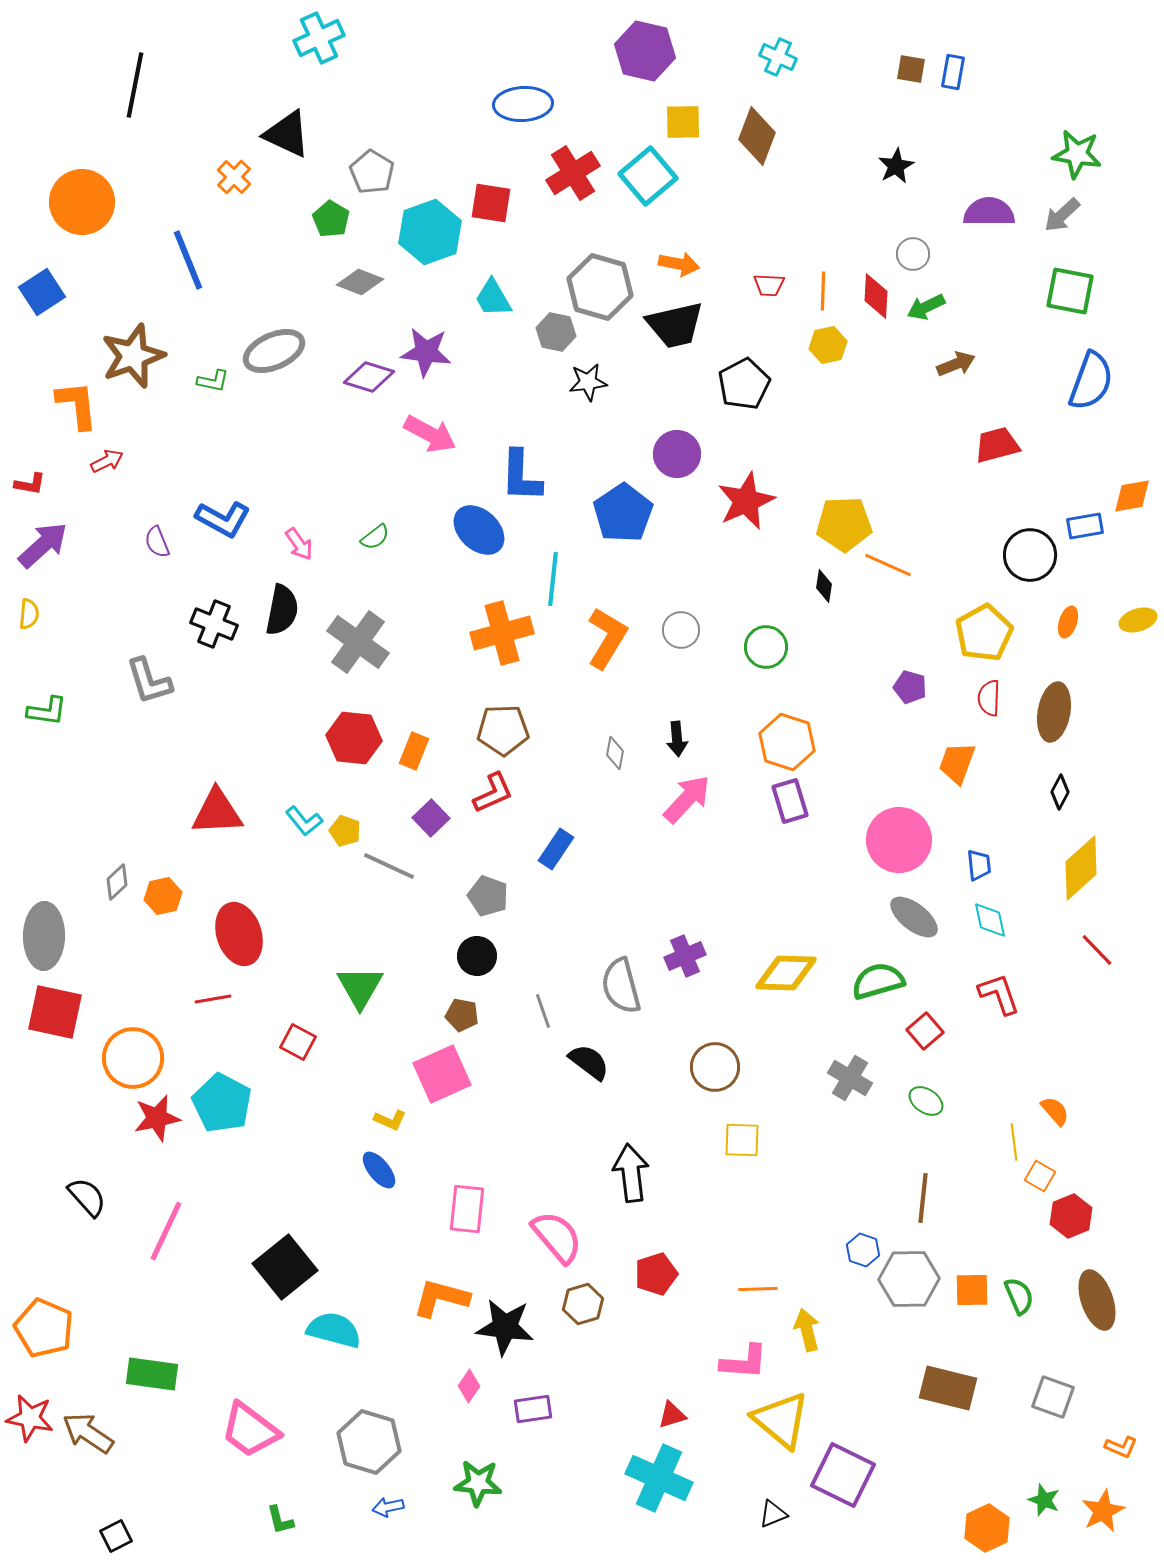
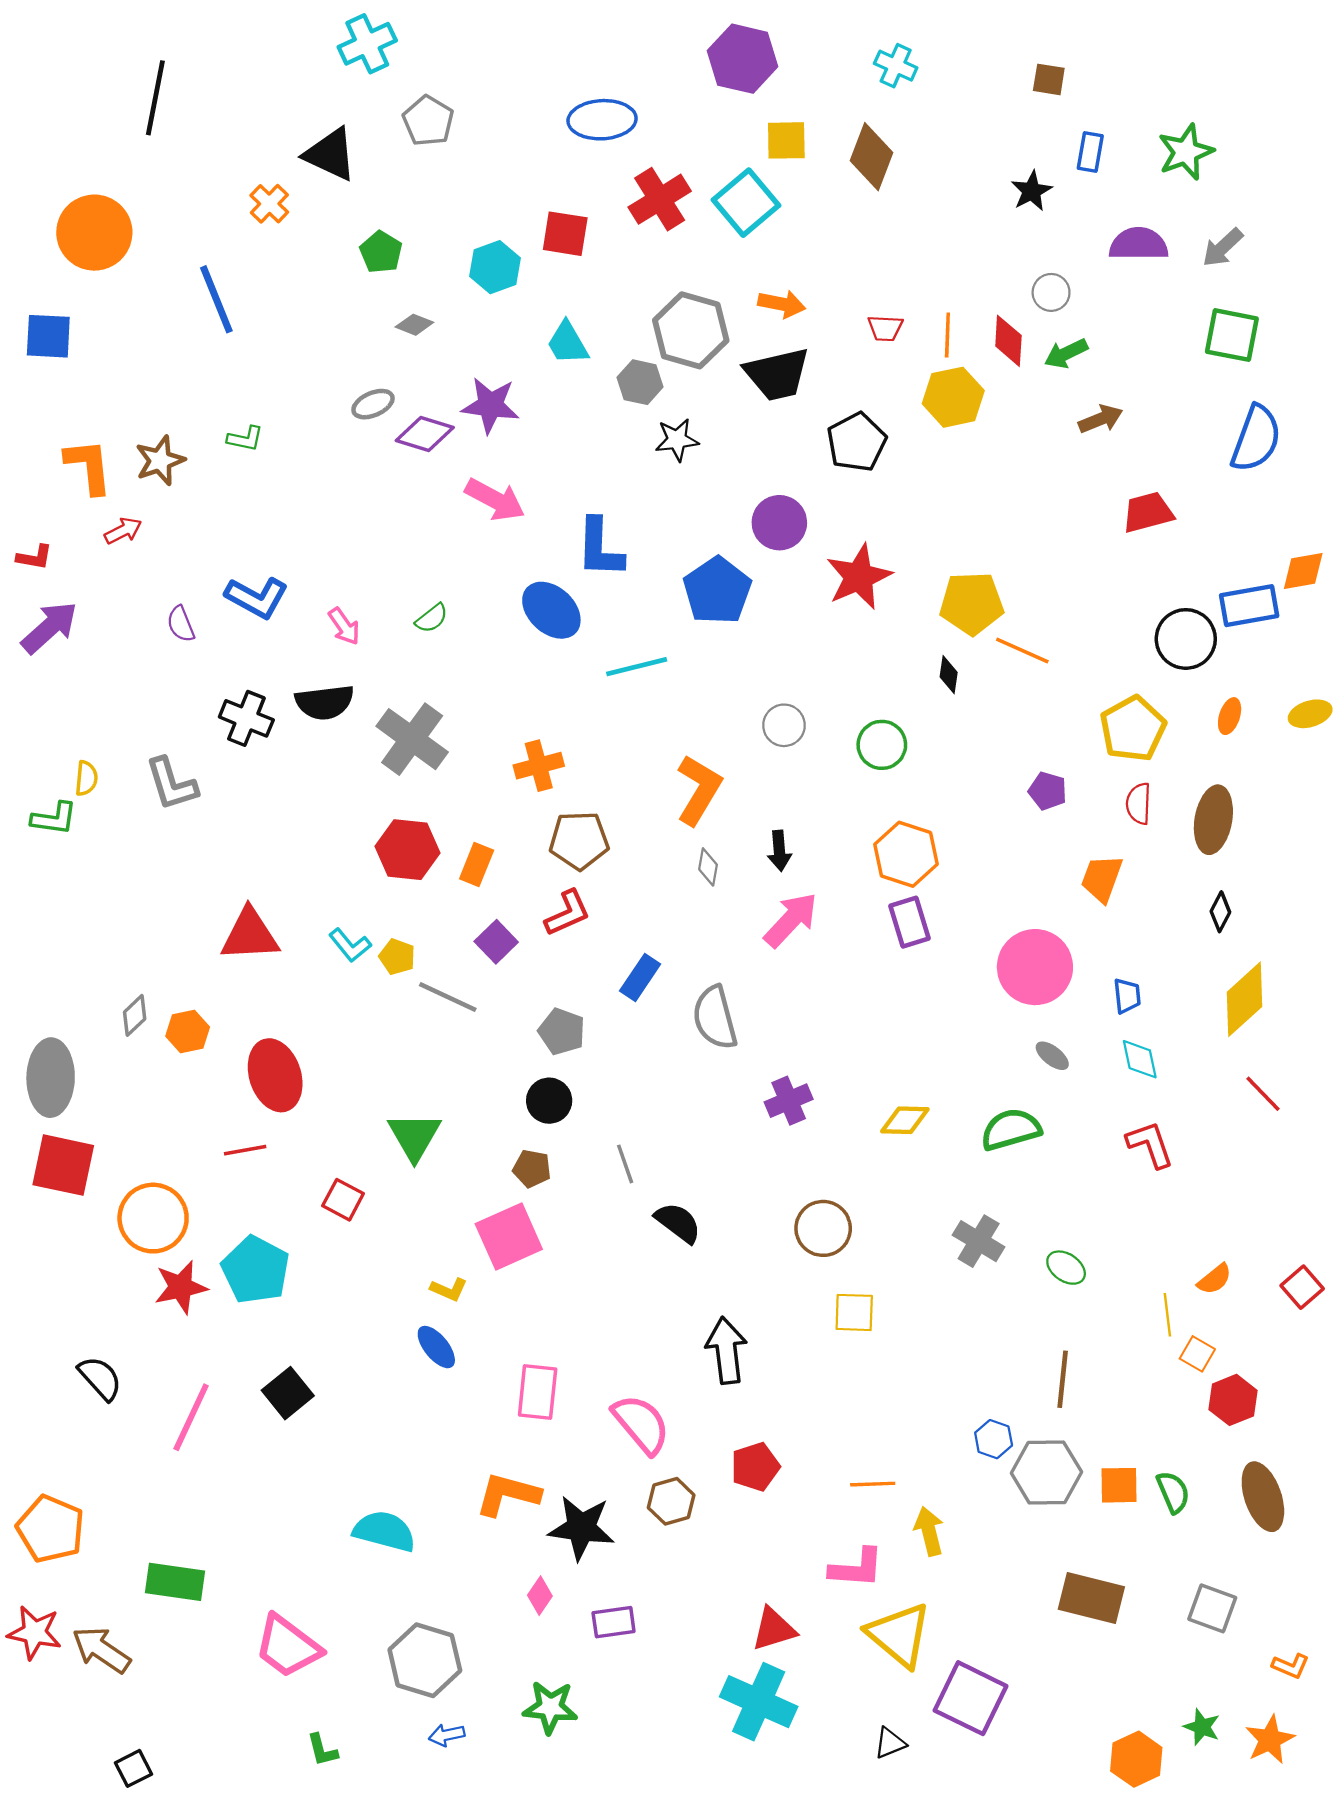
blue rectangle: (953, 72) -> (1090, 152), moved
green star: (1077, 154) -> (1186, 152), moved, turned -30
gray pentagon: (372, 172) -> (428, 121), moved
cyan hexagon: (430, 232) -> (495, 267), size x0.7
gray diamond: (360, 282) -> (414, 325), size x0.7
blue square: (42, 292) -> (48, 336), turned 36
yellow hexagon: (828, 345) -> (953, 397), size x1.4
gray ellipse: (274, 351) -> (373, 404), moved, size x0.6
brown star: (133, 356) -> (160, 461), moved, size x0.7
blue rectangle: (1085, 526) -> (1249, 606), size x1.4
cyan line: (553, 579) -> (637, 667), turned 70
black semicircle: (282, 610) -> (325, 702), turned 72
yellow semicircle: (29, 614) -> (86, 778), moved
orange cross: (502, 633) -> (539, 766), moved, size x0.7
orange L-shape: (607, 638) -> (699, 790), moved
gray ellipse: (914, 917) -> (1052, 1056), size x0.6
yellow diamond: (786, 973) -> (905, 1120), size x0.7
gray semicircle: (621, 986) -> (715, 1018), moved
red square: (925, 1031) -> (1302, 1287), moved
orange semicircle: (1055, 1111) -> (1215, 1279), turned 92
black square: (285, 1267) -> (288, 1393), moved, size x0.7
red triangle: (672, 1415) -> (774, 1629), size x1.4

